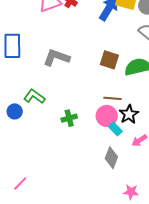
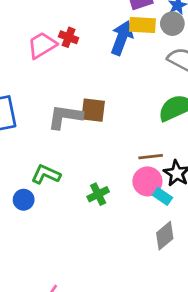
brown square: (109, 60) -> (93, 110), moved
gray diamond: (111, 158) -> (165, 236), turned 40

